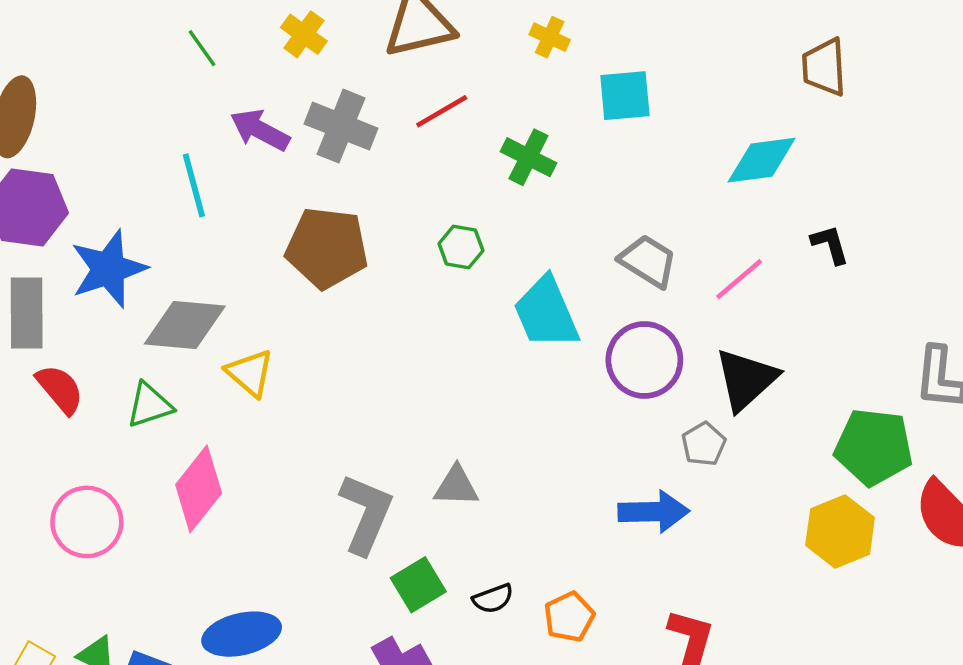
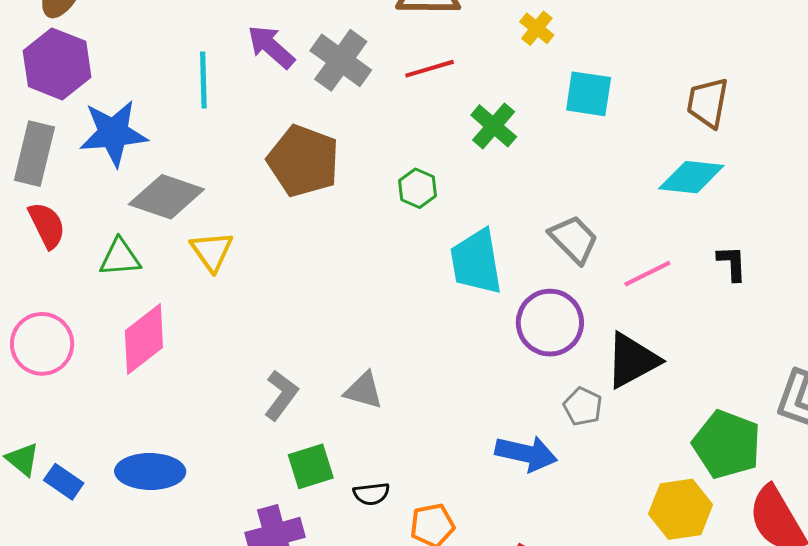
brown trapezoid: (824, 67) -> (708, 103), moved
gray pentagon: (704, 444) -> (583, 406), turned -30
gray L-shape: (366, 514) -> (281, 395), size x0.7

